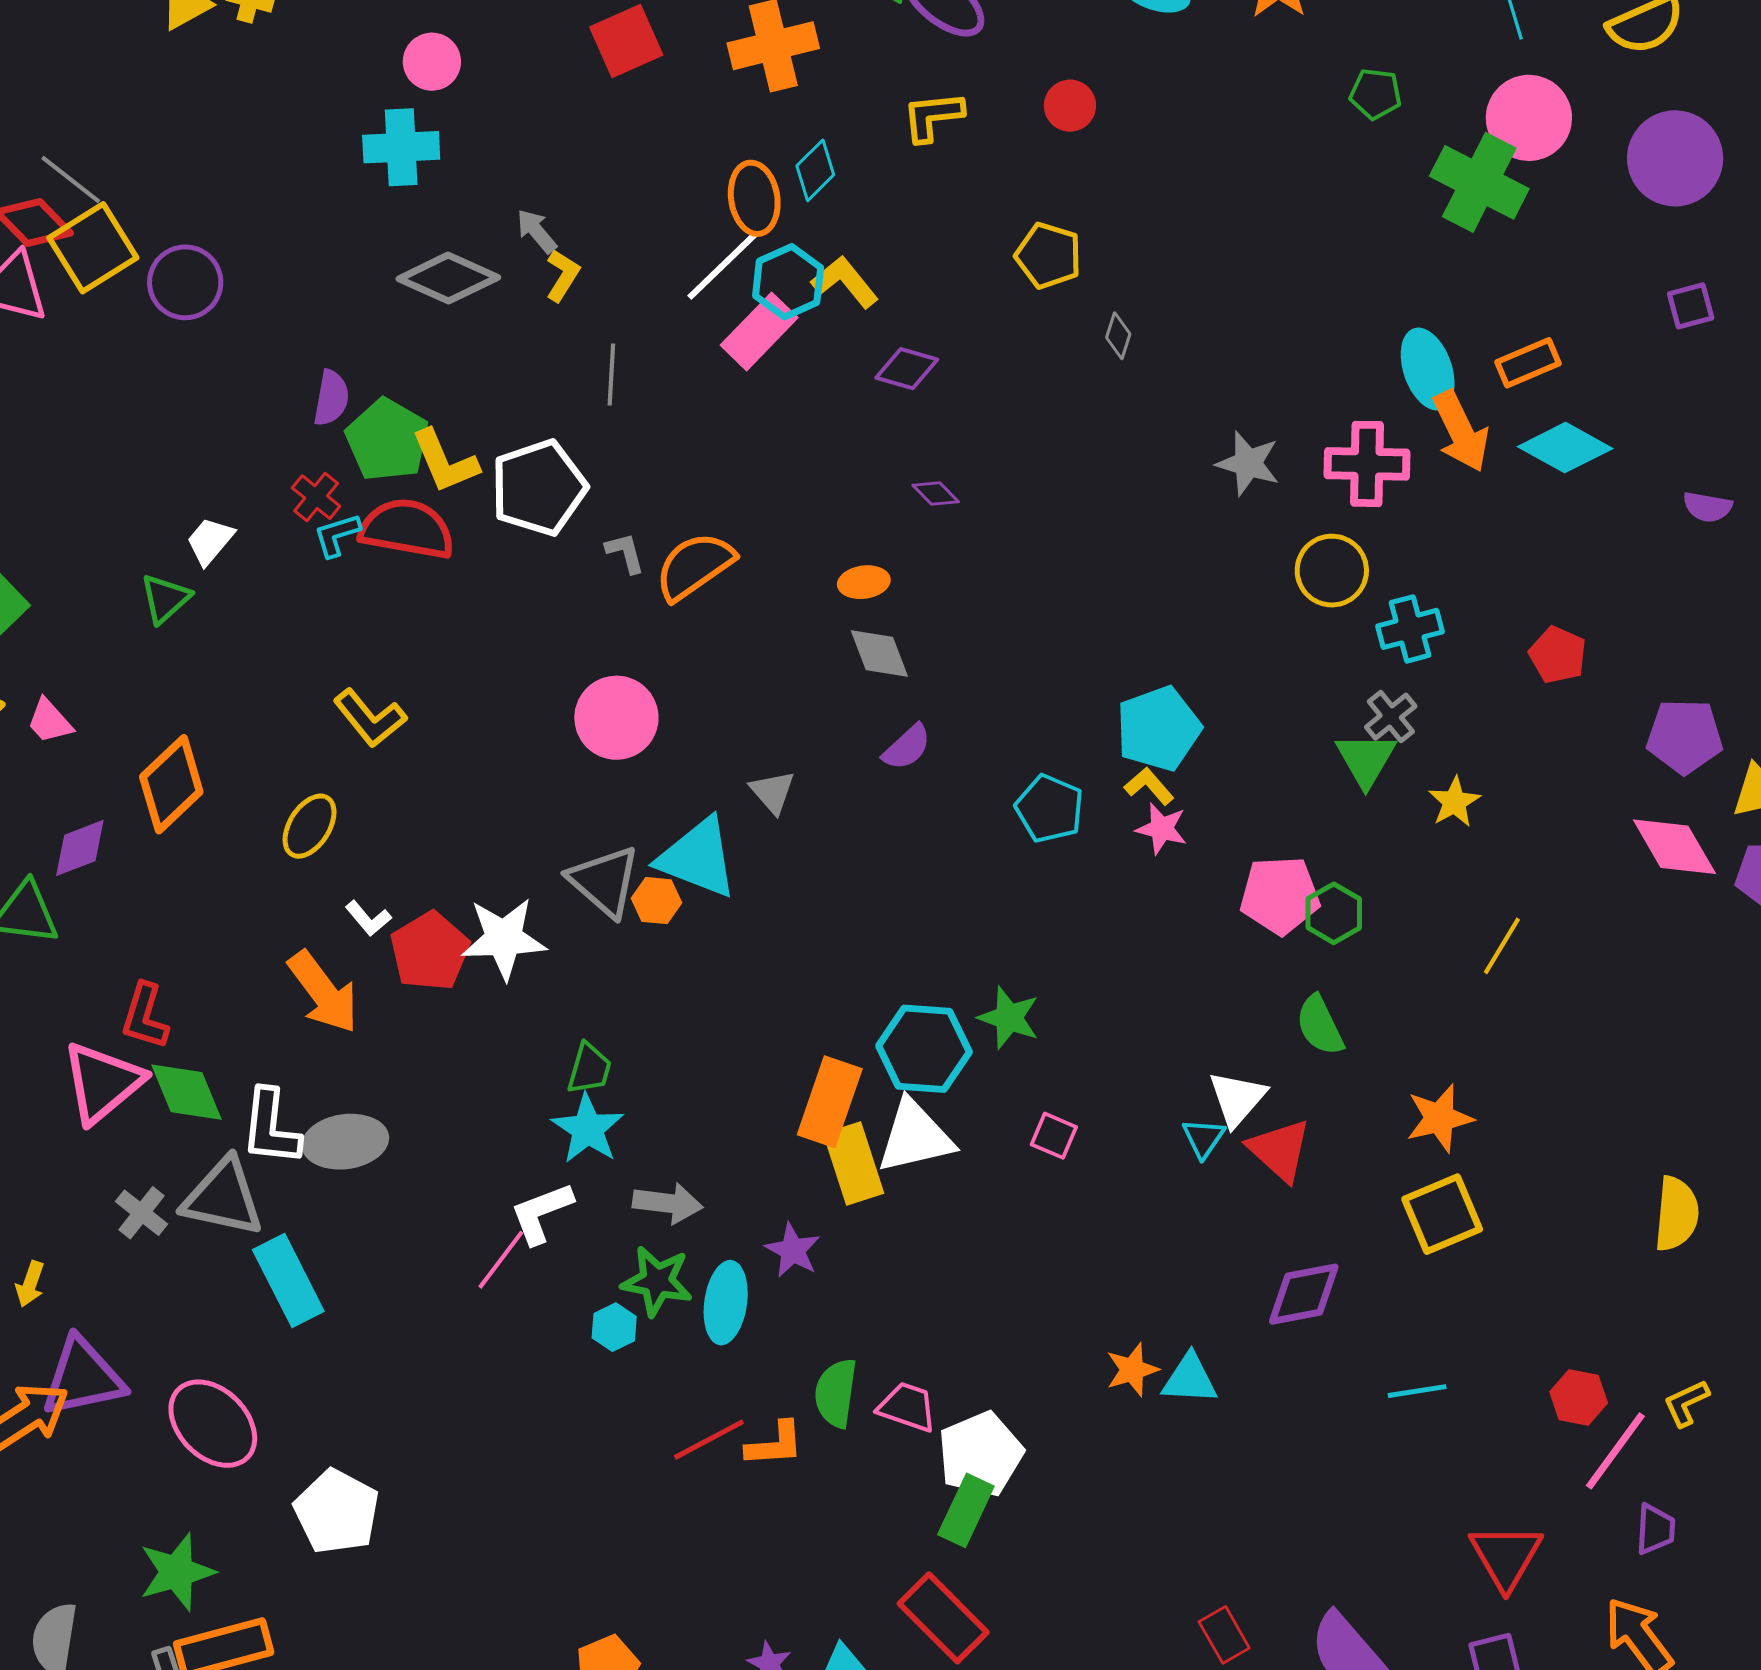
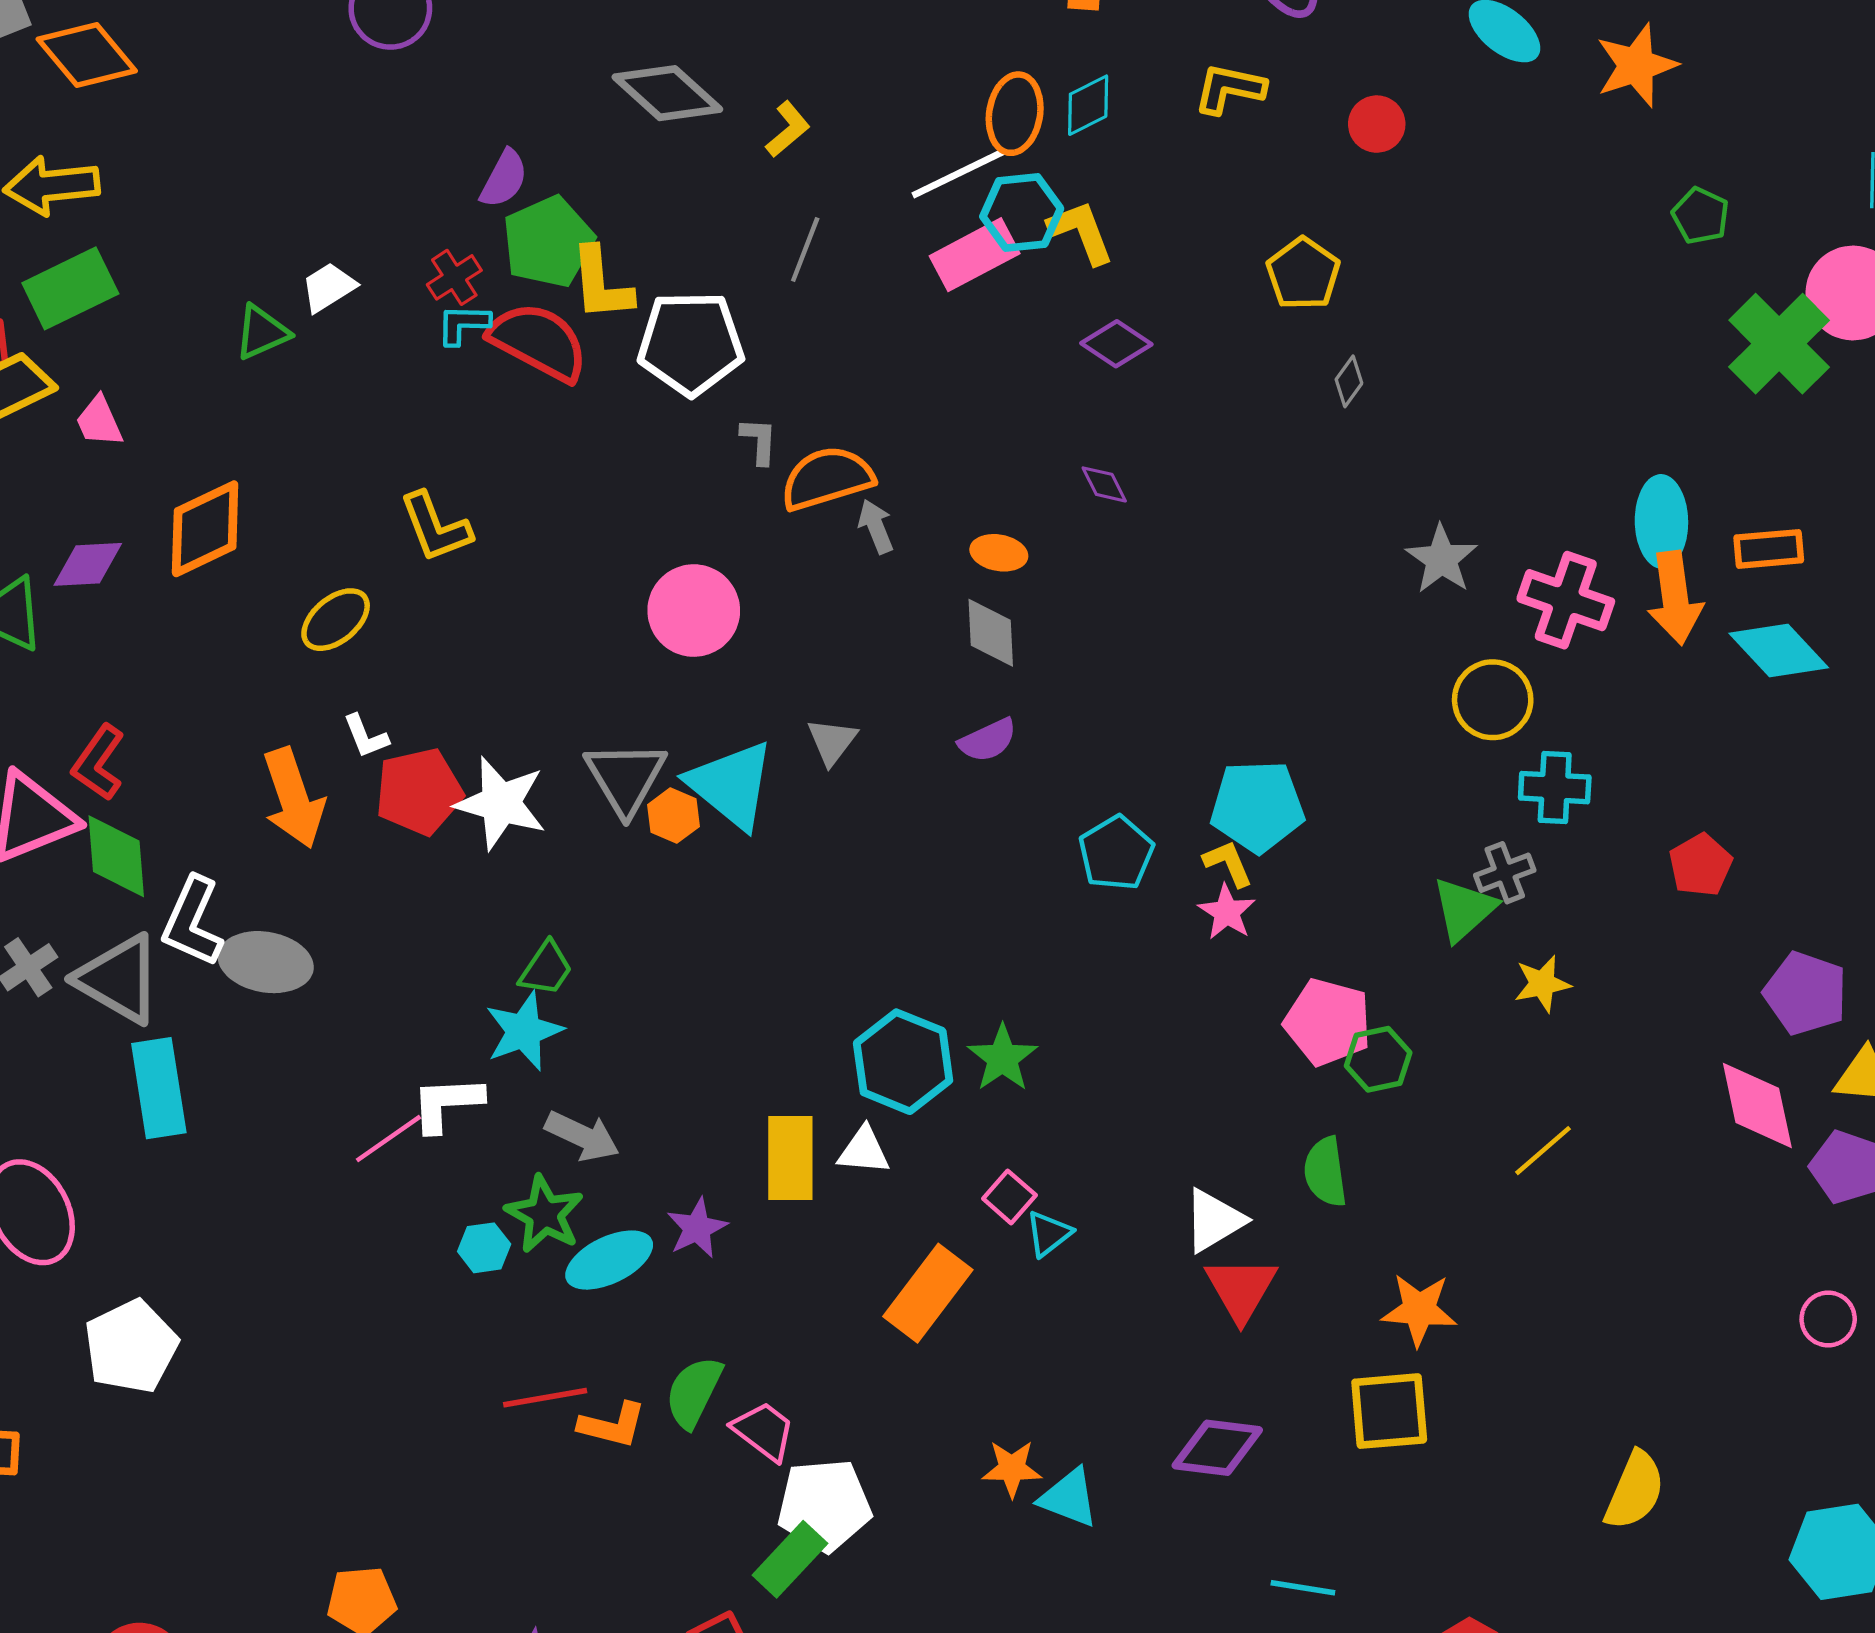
gray arrow: (537, 231) -> (876, 526), moved
orange rectangle: (830, 1102) -> (928, 1293), moved
white triangle: (915, 1137) -> (864, 1151), size x0.6
cyan triangle: (1203, 1138) -> (1049, 1234), moved
cyan ellipse: (726, 1303) -> (609, 1260), turned 38

